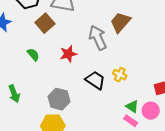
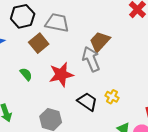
brown trapezoid: (120, 22) -> (100, 41), moved
red star: (68, 54) -> (61, 75), size x1.4

